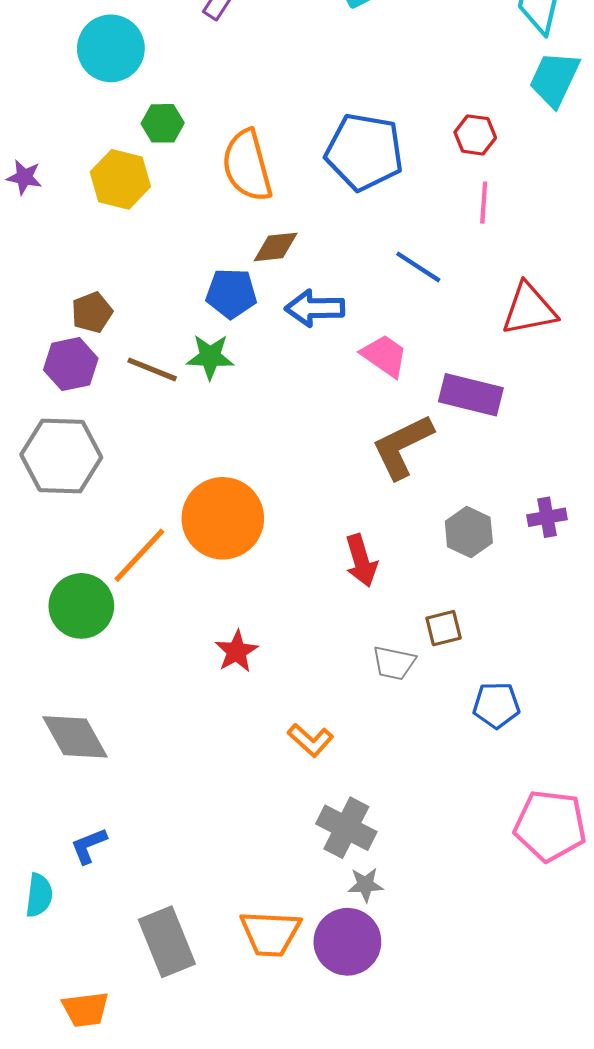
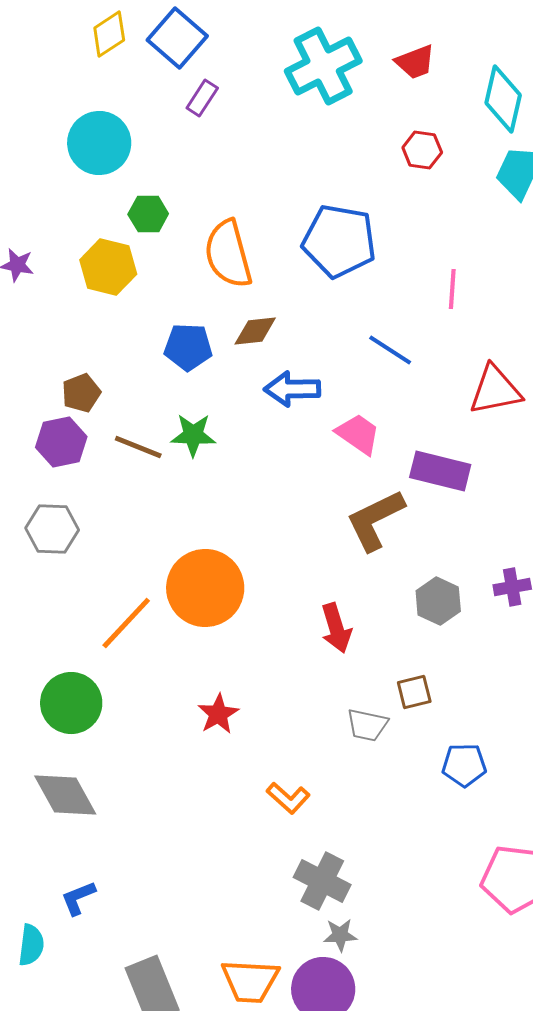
red hexagon: (475, 135) -> (422, 150), moved
blue pentagon: (231, 293) -> (188, 347), moved
gray hexagon: (61, 456) -> (52, 529), size x0.7
green circle: (81, 606) -> (71, 703), moved

